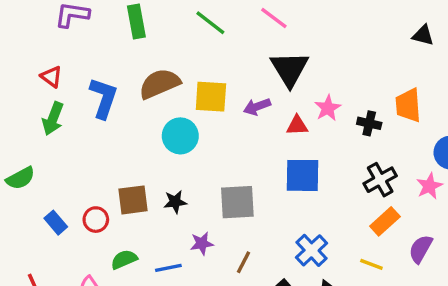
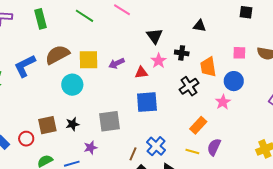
black triangle: (423, 35) -> (200, 26), moved
black triangle: (289, 69) -> (155, 36), moved, size x0.7
blue L-shape: (103, 98) -> (25, 66), turned -130
orange trapezoid: (408, 105) -> (208, 67), moved
black cross: (369, 123) -> (182, 53), moved
black cross: (380, 180) -> (189, 86), moved
purple semicircle: (421, 249) -> (214, 147), moved
brown line: (244, 262) -> (133, 154), moved

